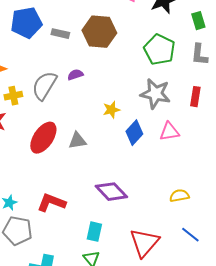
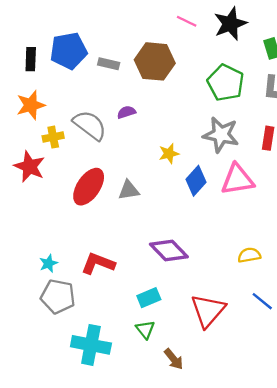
gray semicircle: (44, 86) -> (90, 125), turned 96
pink triangle: (169, 132) -> (237, 180), size x1.4
cyan rectangle: (94, 232) -> (149, 298), turned 54

